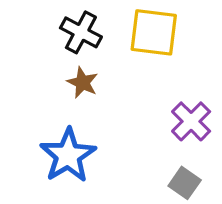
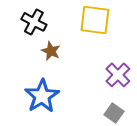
black cross: (81, 32) -> (34, 22), moved

